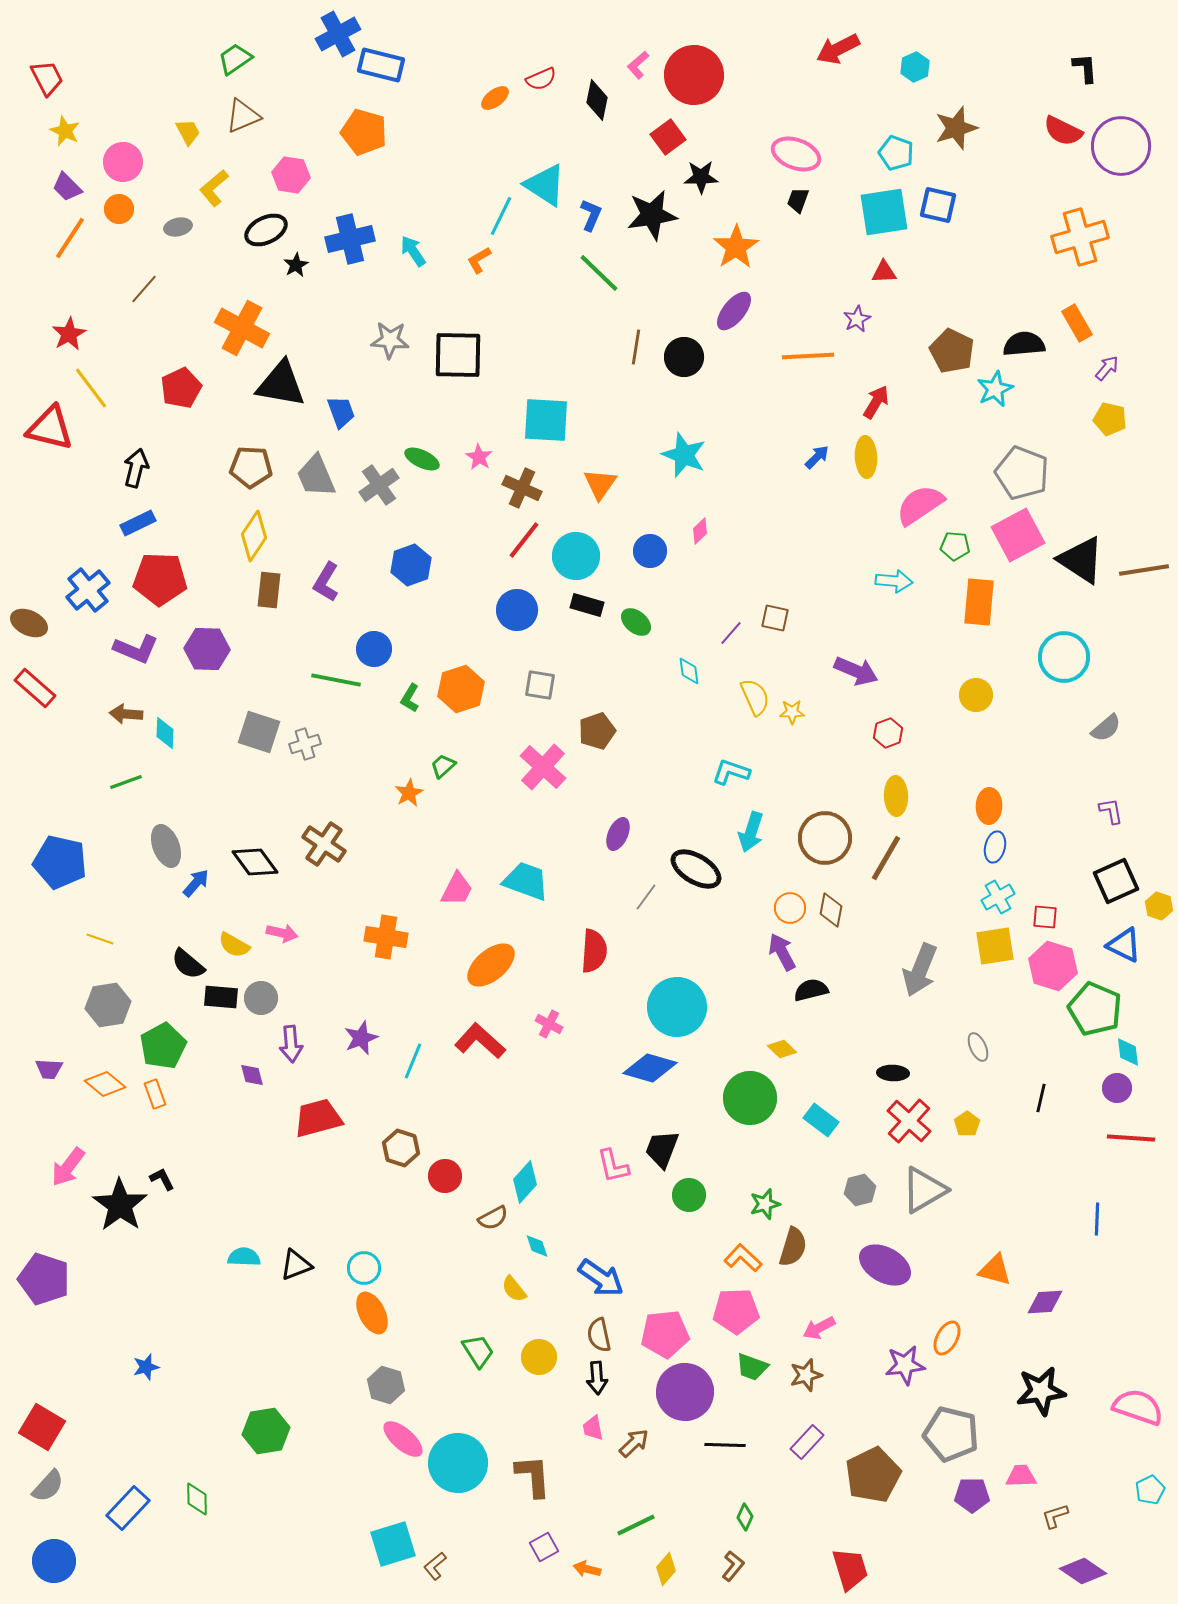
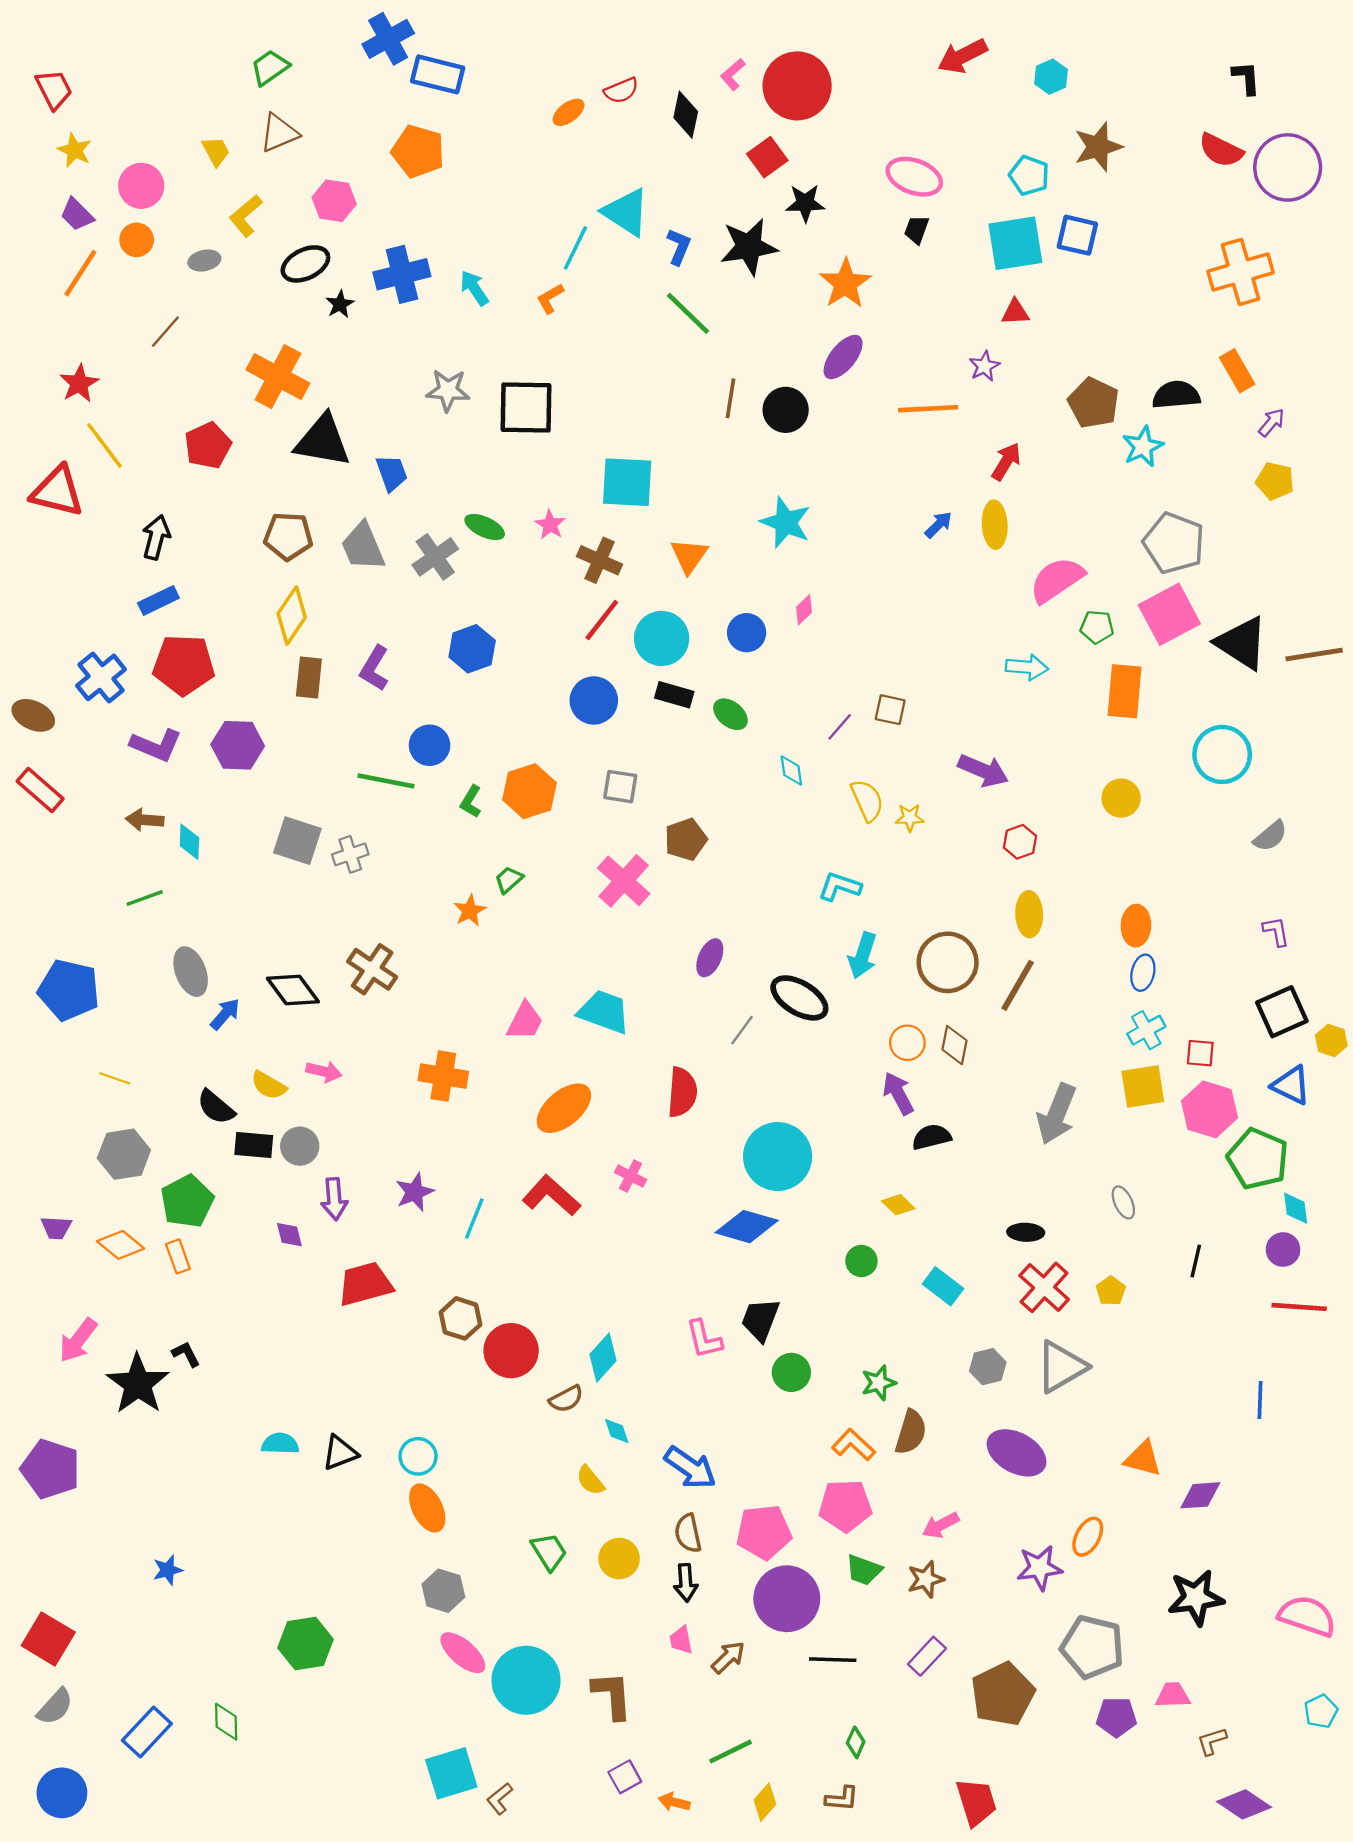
green circle: (750, 1098) -> (861, 1261), size x0.5
red circle: (445, 1176) -> (511, 1351), size x1.4
brown L-shape: (733, 1566) -> (842, 1799), turned 56

